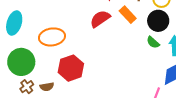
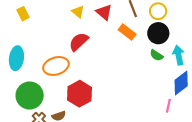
red semicircle: (100, 19) -> (79, 42), moved

